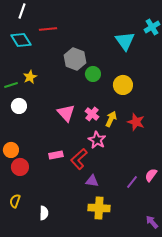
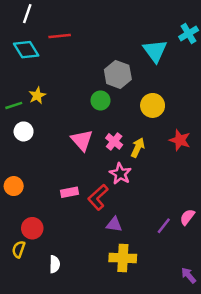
gray hexagon: (75, 59) -> (118, 74), moved
green circle: (93, 74) -> (100, 100), moved
red star: (136, 122) -> (180, 140), moved
red circle: (20, 167) -> (32, 228), moved

